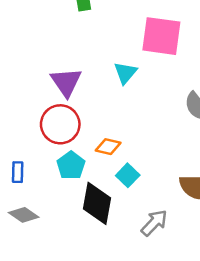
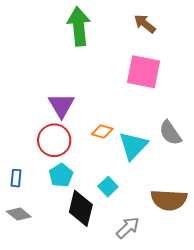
cyan triangle: (125, 73) -> (133, 146), moved, size x1.5
orange diamond: (108, 147) -> (102, 132), moved

